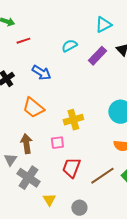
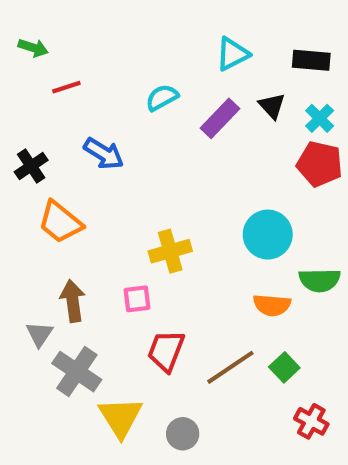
orange trapezoid: (33, 108) -> (60, 222), moved
yellow triangle: (49, 200) -> (120, 417), size x1.6

